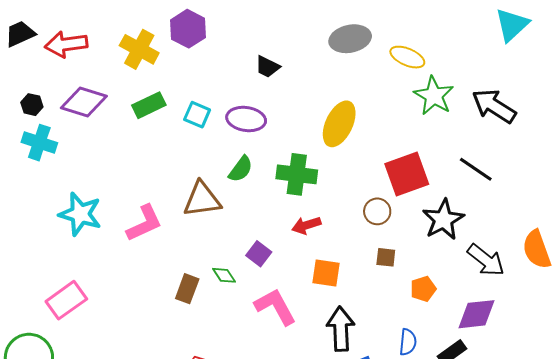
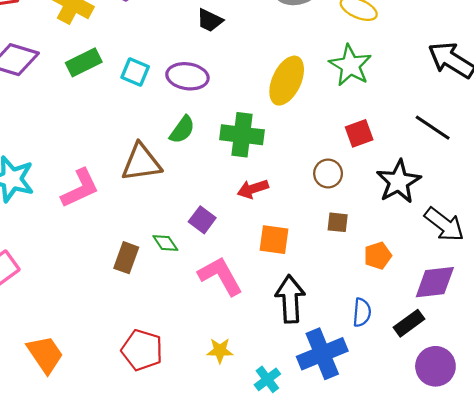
green star: (434, 96) -> (350, 65), moved
red square: (407, 174) -> (359, 133), size x0.6

